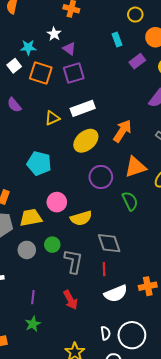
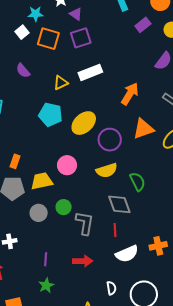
yellow ellipse: (86, 141) -> (84, 123), moved
cyan pentagon: (39, 163) -> (50, 115), moved
green semicircle: (130, 201) -> (137, 182), moved
yellow semicircle: (81, 218) -> (107, 170), moved
red arrow: (70, 300) -> (83, 261), turned -60
white semicircle: (105, 333) -> (111, 288), moved

